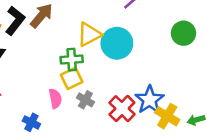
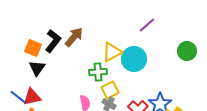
yellow square: (72, 78) -> (110, 90), moved

